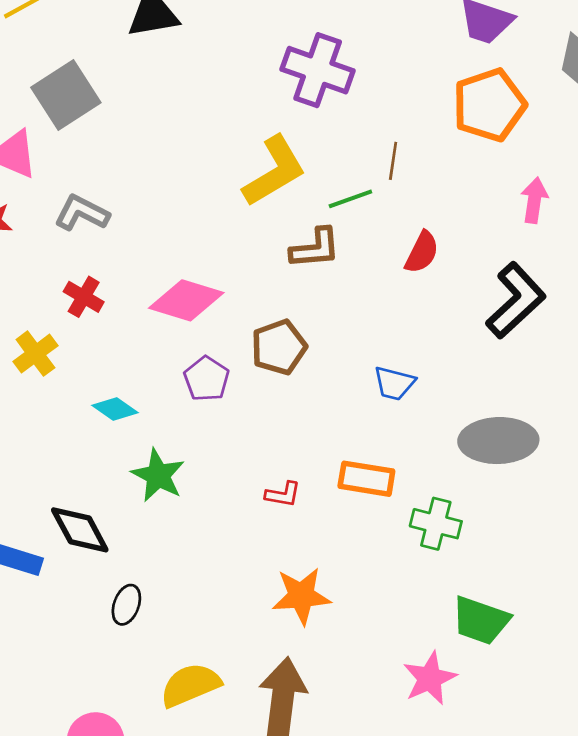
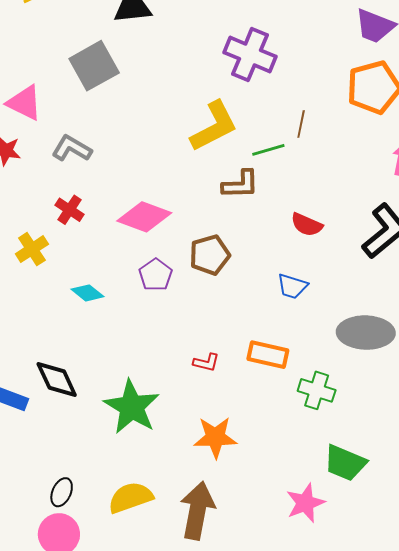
gray square: (66, 95) -> (94, 66), moved
red semicircle: (422, 252) -> (307, 225), moved, turned 84
green star: (158, 475) -> (132, 407), moved, size x1.4
black ellipse: (126, 605) -> (62, 492), moved

